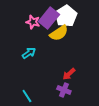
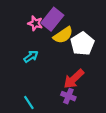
white pentagon: (66, 16) -> (82, 44), moved
red arrow: (69, 74) -> (74, 79), size x1.5

